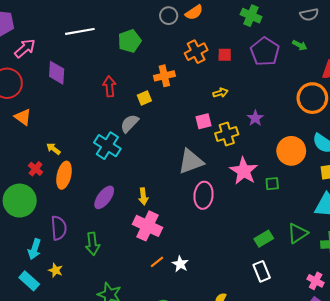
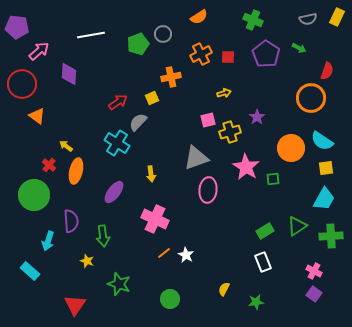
gray circle: (169, 16) -> (163, 34), moved
red arrow: (109, 86) -> (118, 102), moved, turned 60
yellow arrow: (143, 196) -> (151, 174), moved
yellow star: (56, 270) -> (87, 261), moved
cyan rectangle: (29, 281) -> (30, 271), moved

